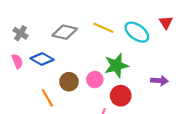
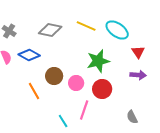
red triangle: (166, 22) -> (138, 52), moved
pink circle: (95, 80) -> (76, 83), moved

